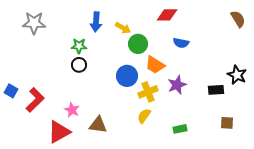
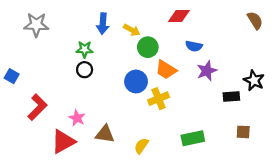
purple star: (177, 85) -> (207, 71), moved
blue square: (11, 91) -> (12, 76), moved
yellow semicircle: (144, 116) -> (141, 146), moved
green rectangle: (180, 129) -> (193, 138), size x1.5

